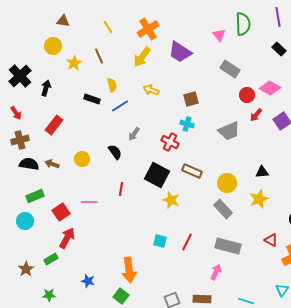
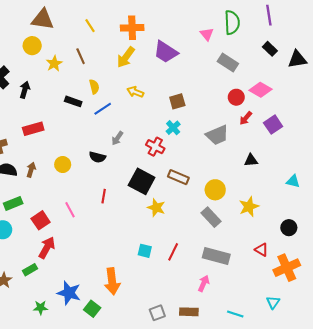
brown triangle: (63, 21) -> (43, 19), size x1.6
orange cross: (148, 29) -> (132, 28), turned 30
gray rectangle: (230, 69) -> (228, 62), moved
cyan cross: (187, 124) -> (173, 128), turned 32
red rectangle: (54, 125) -> (33, 129), turned 36
black semicircle: (115, 152) -> (97, 157), turned 140
brown arrow: (52, 164) -> (31, 170), turned 88
black triangle: (262, 172) -> (251, 160), moved
pink line: (89, 202) -> (70, 210), turned 63
blue star: (88, 281) -> (69, 293), size x1.6
green star: (49, 295) -> (41, 308), moved
green square: (121, 296) -> (92, 309), moved

